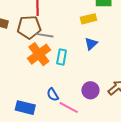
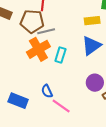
gray line: (44, 35) -> (46, 31), turned -30
blue triangle: (91, 44) -> (91, 46), size x1.5
purple circle: (90, 90) -> (95, 83), moved

